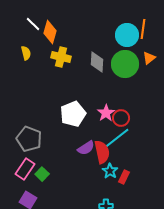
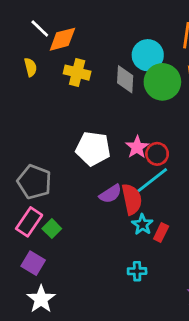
orange diamond: (50, 32) -> (62, 39), turned 60
cyan circle: (127, 35) -> (148, 55), moved
white pentagon: (73, 114) -> (93, 149), turned 30

